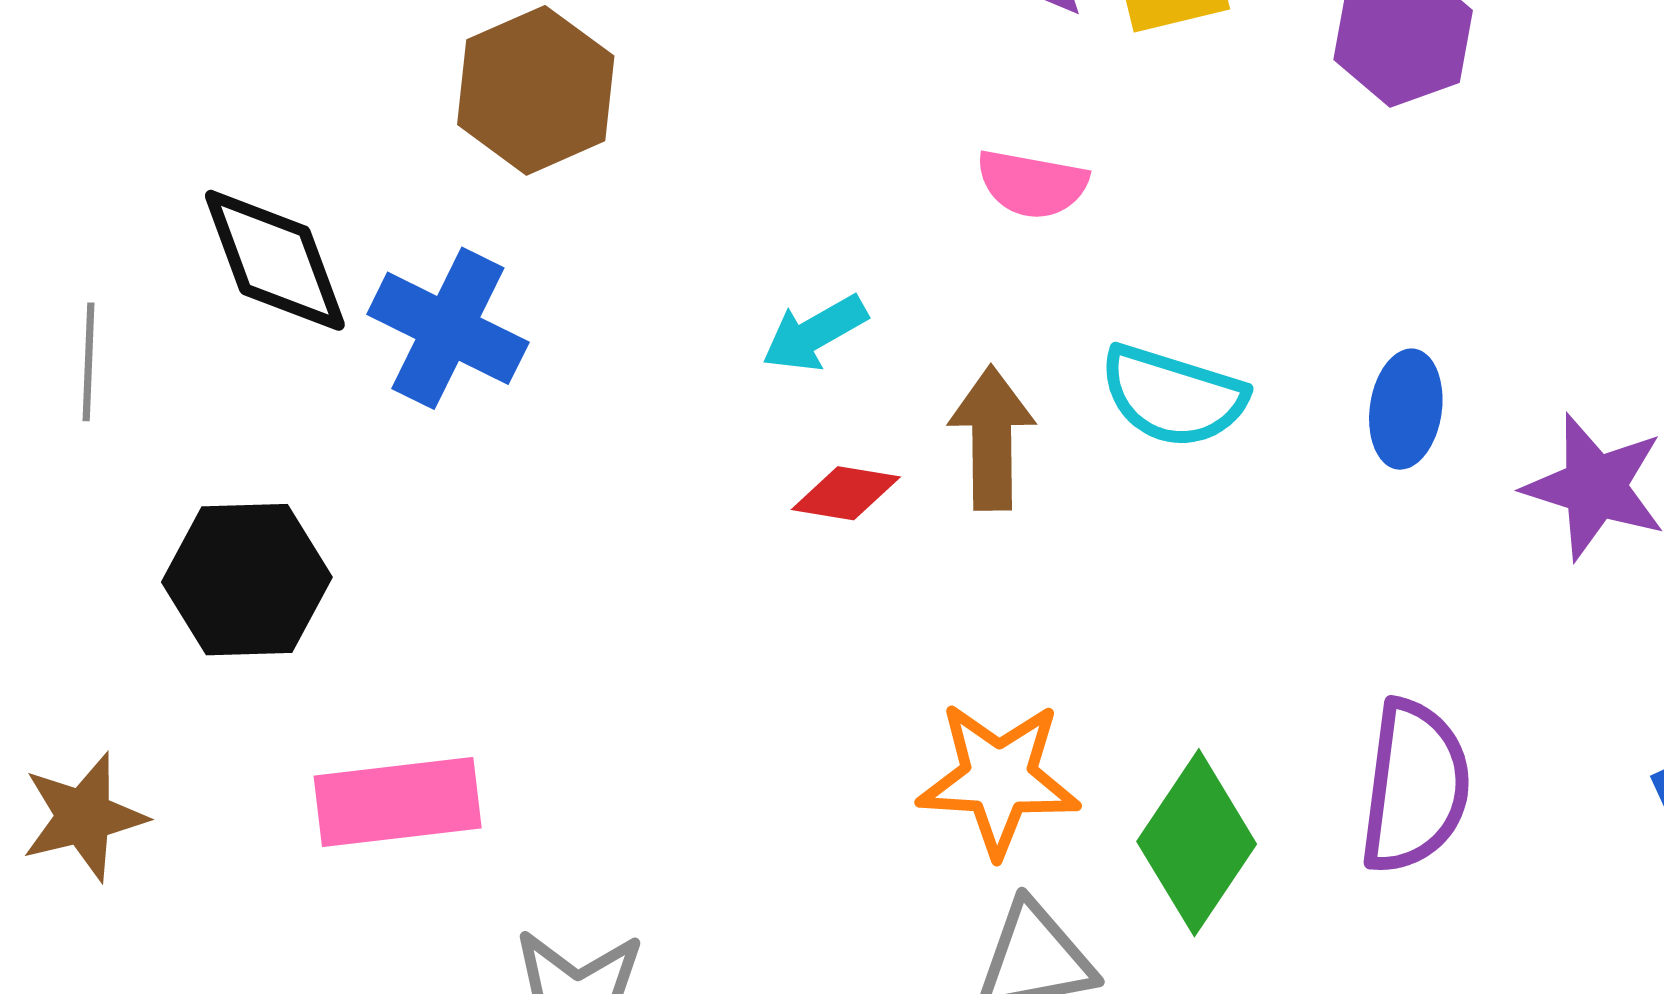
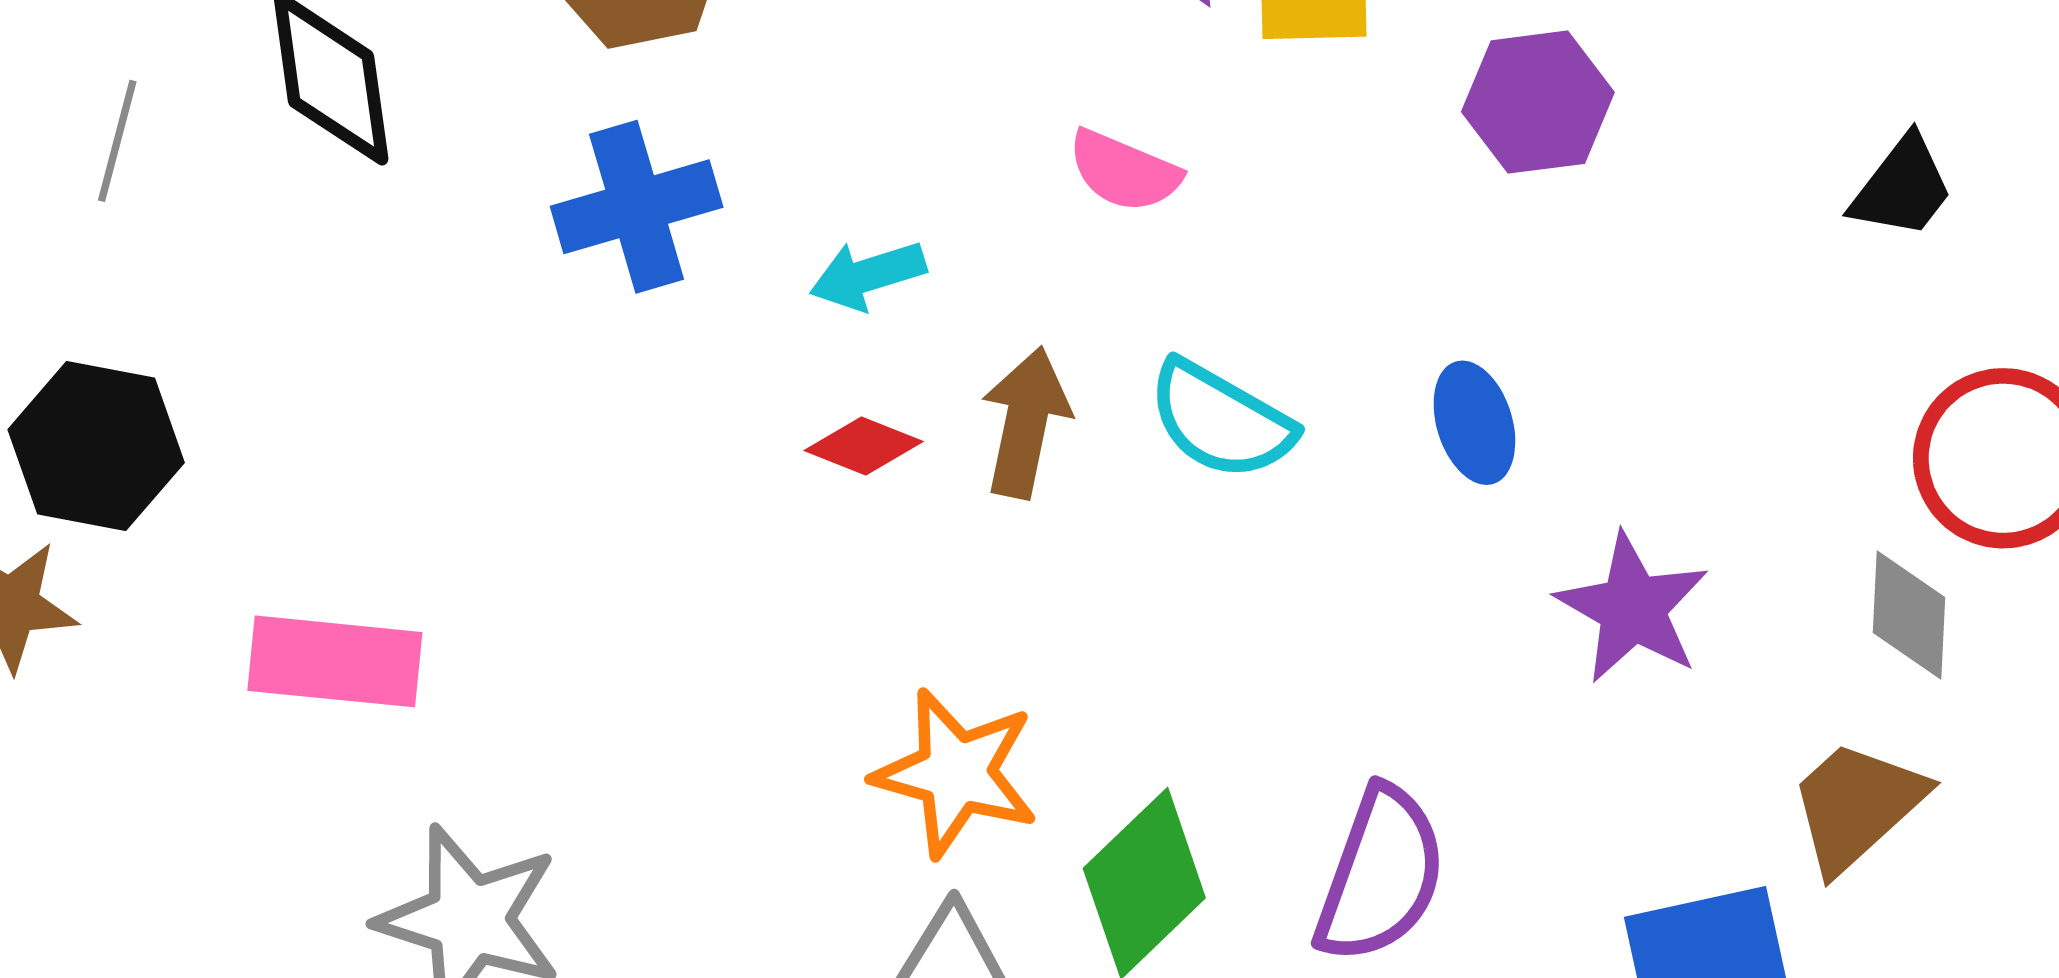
blue cross: (448, 328) -> (637, 207), moved, turned 35
blue ellipse: (1406, 409) -> (1474, 423), moved, turned -38
black hexagon: (247, 580) -> (96, 446), moved

